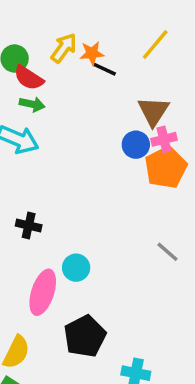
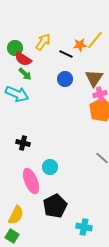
orange star: (92, 53) -> (80, 45), moved
green arrow: (32, 104) -> (25, 74), turned 32
blue circle: (136, 145) -> (65, 79), moved
pink ellipse: (43, 292) -> (31, 181), turned -40

